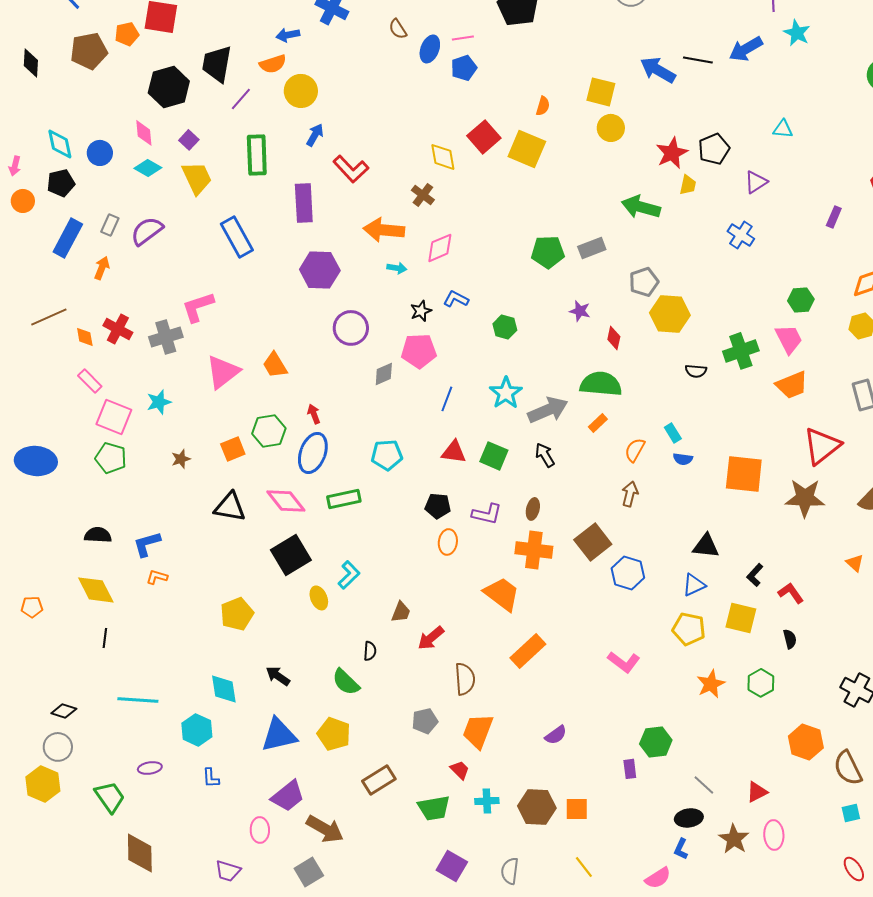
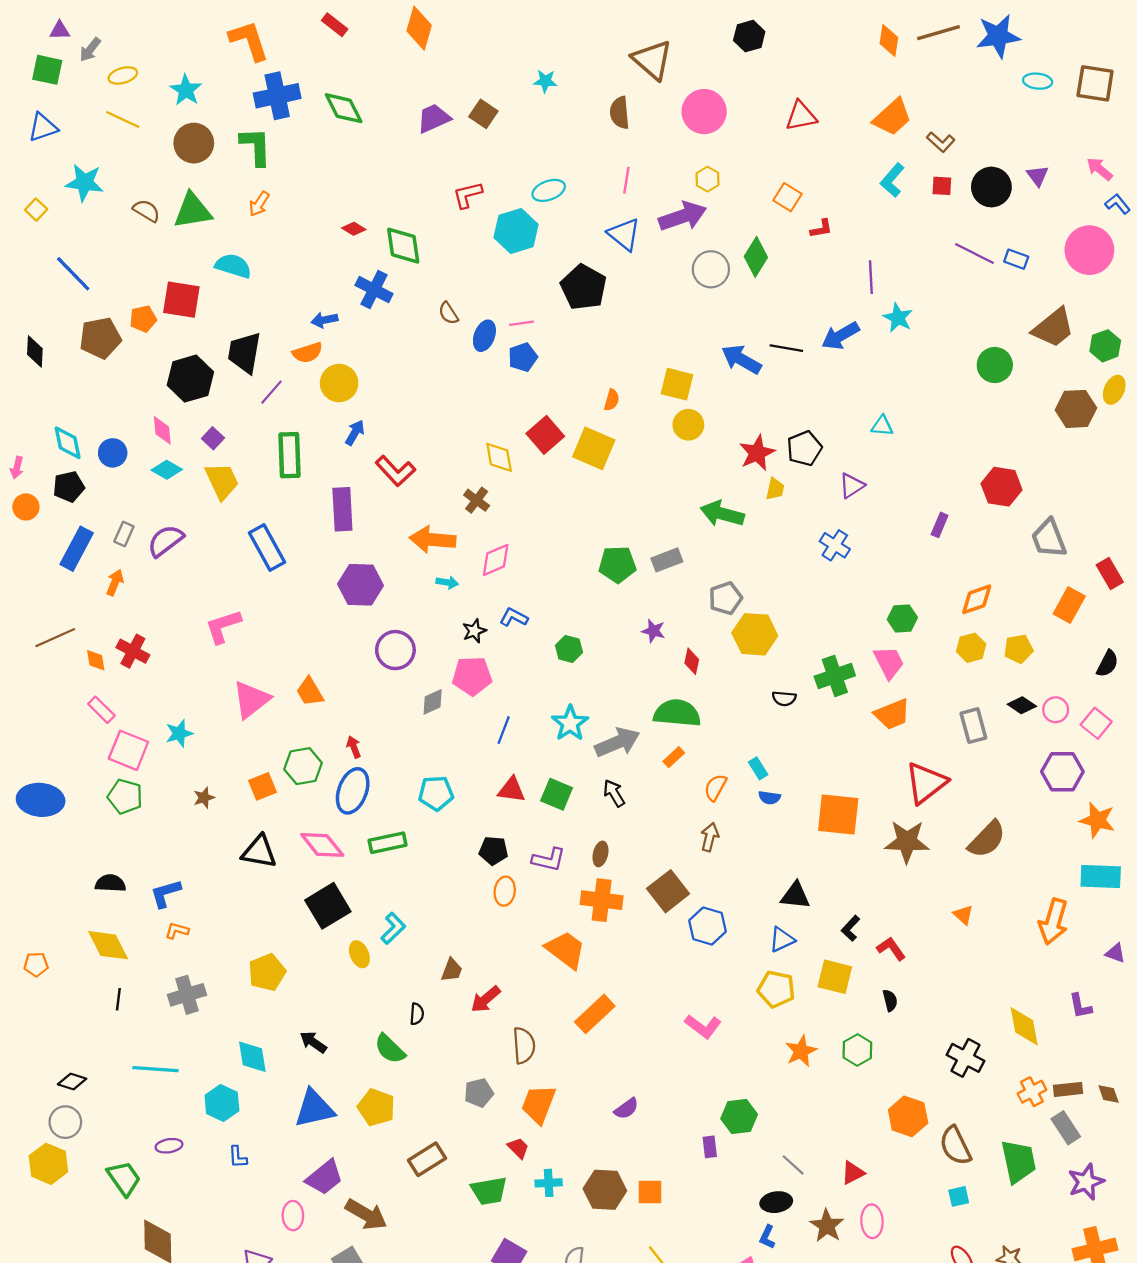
gray cross: (166, 337) -> (187, 995), moved

